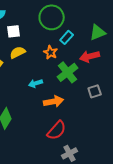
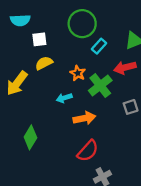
orange star: (51, 52) -> (78, 73), moved

